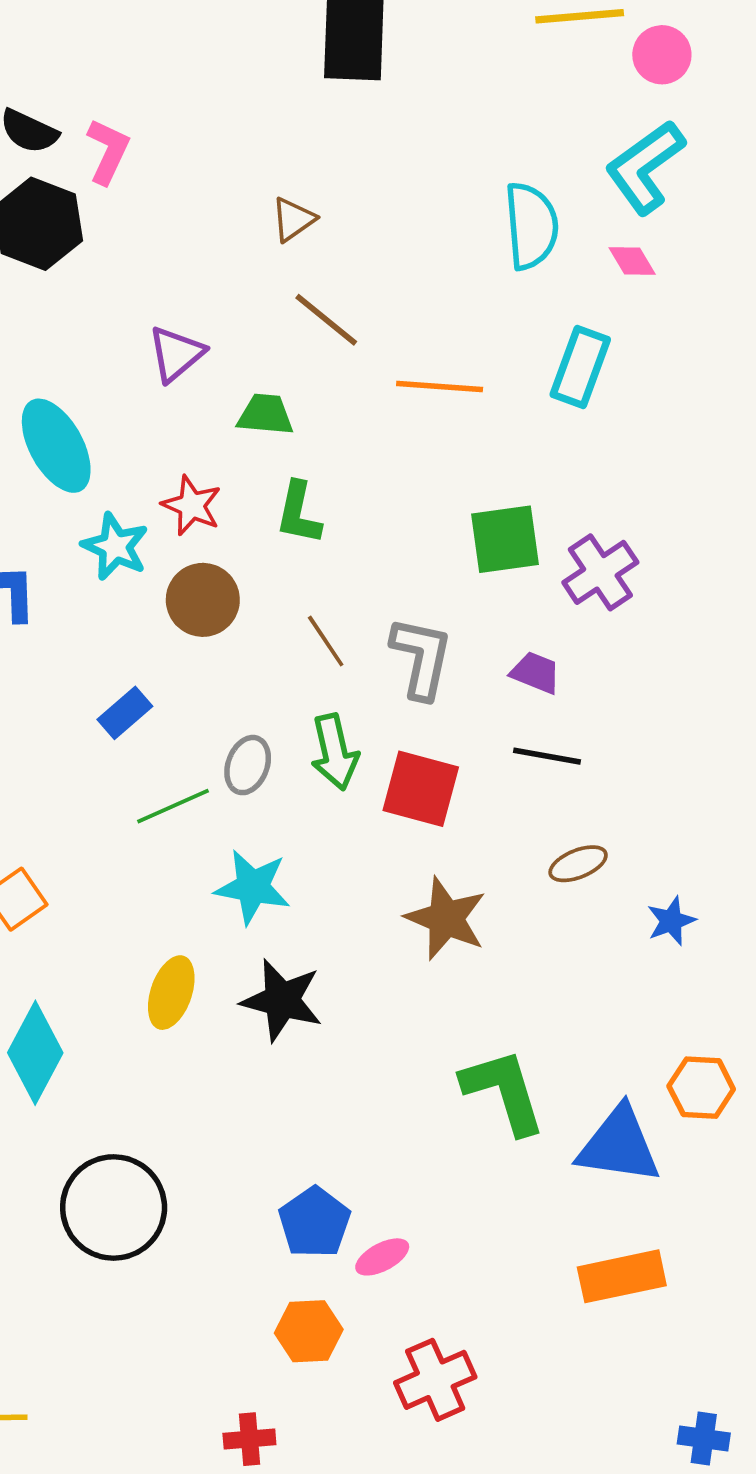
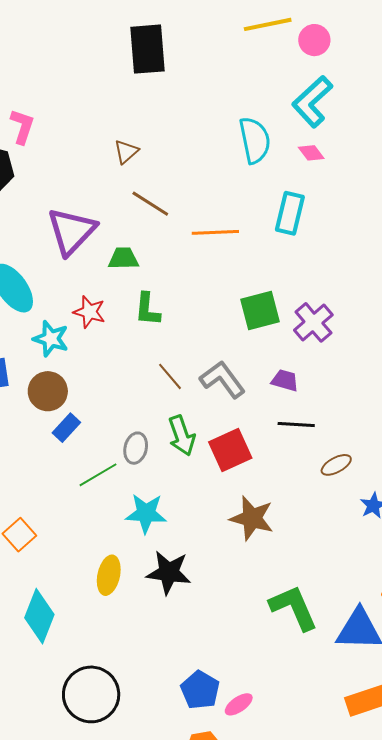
purple triangle: (176, 354) -> (72, 231), size x1.6
brown circle: (203, 600) -> (48, 391), moved
gray L-shape: (421, 658) -> (222, 379), turned -42
red square: (421, 789) -> (230, 450), turned -33
brown ellipse: (578, 864) -> (336, 465), moved

